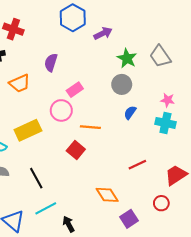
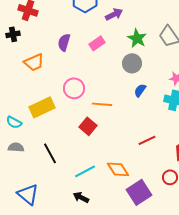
pink rectangle: (75, 90) -> (97, 43), moved
cyan line: (46, 208) -> (85, 171), moved
purple square: (129, 219) -> (139, 192), size x1.4
black arrow: (69, 224) -> (81, 197), turned -35

